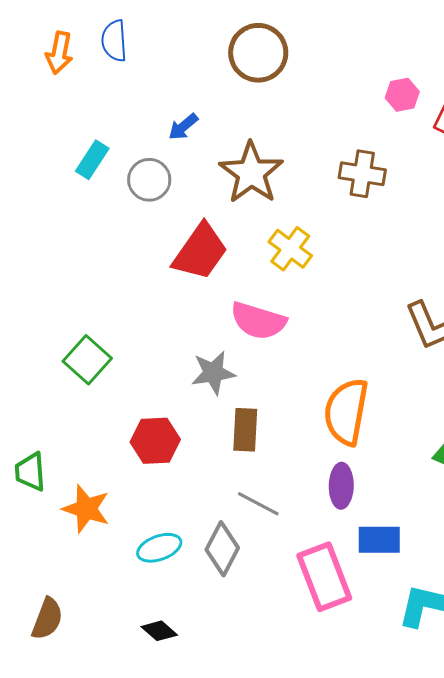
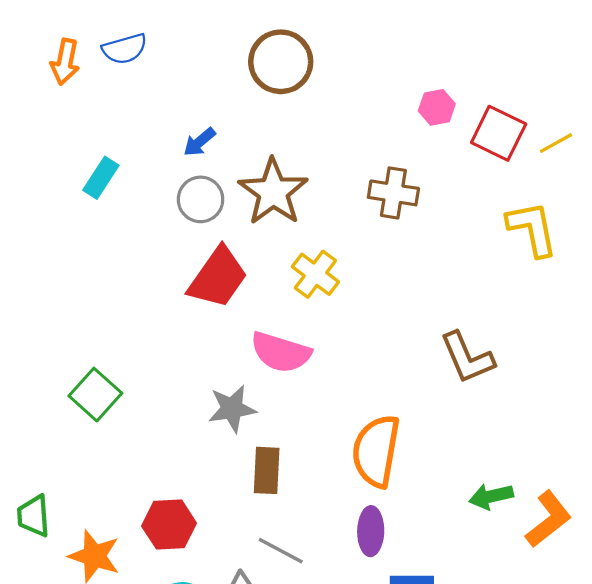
blue semicircle: (114, 41) -> (125, 49), turned -102
gray circle: (149, 180) -> (201, 199), moved
red hexagon: (155, 441) -> (169, 525), moved

